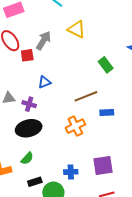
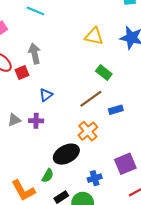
yellow triangle: (77, 29) -> (94, 36), moved
gray arrow: (44, 41) -> (35, 54), turned -30
green rectangle: (106, 65) -> (104, 73), moved
black ellipse: (29, 128) -> (66, 154), moved

